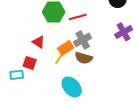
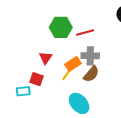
gray cross: (83, 40) -> (90, 56), turned 30
red triangle: (39, 42) -> (46, 58), turned 32
brown semicircle: (84, 58) -> (91, 74), turned -66

